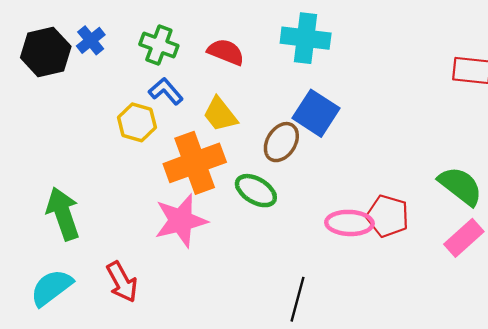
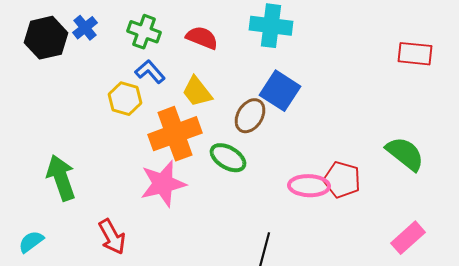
pink rectangle: (464, 238) -> (408, 238), moved
cyan semicircle: (51, 288) -> (31, 242), moved, size x0.7

